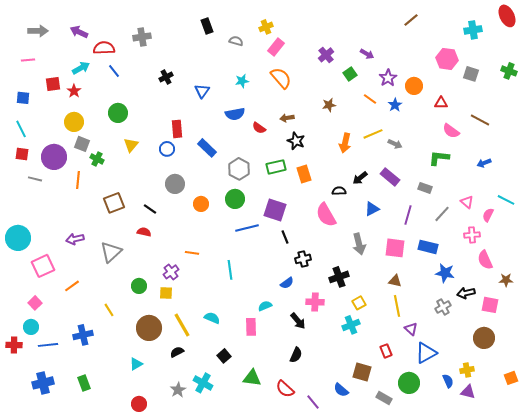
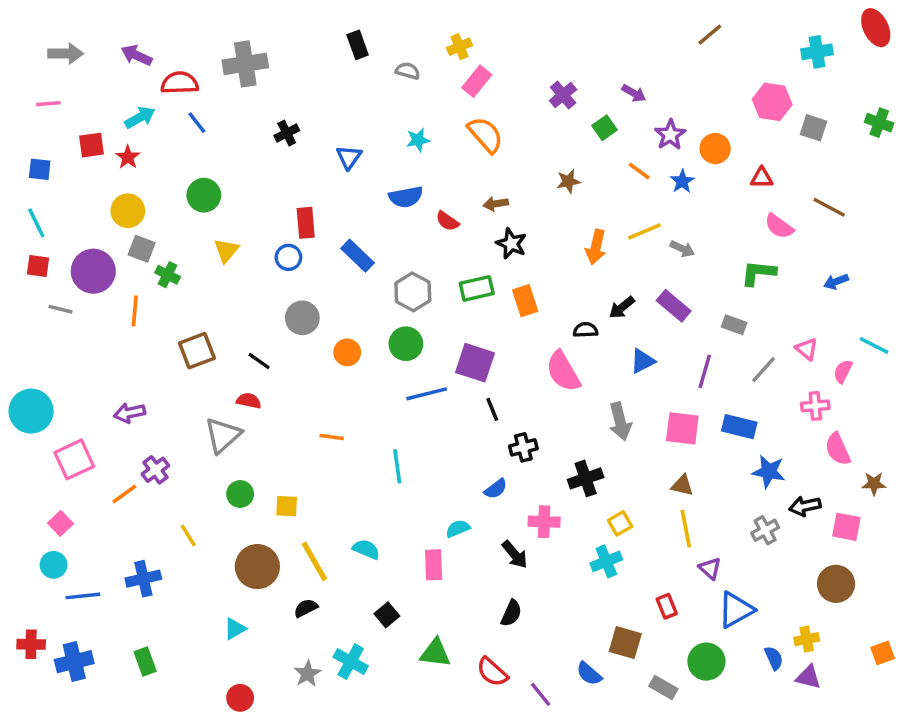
gray cross: (142, 37) -> (245, 64), size x1.4
gray triangle: (111, 252) -> (223, 435), moved
purple cross: (171, 272) -> (155, 470), moved
red cross: (14, 345) -> (31, 644), moved

